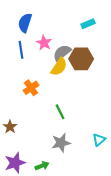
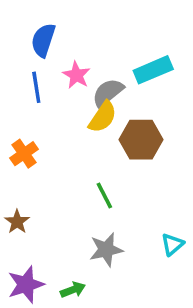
cyan rectangle: (88, 24) -> (153, 70), moved, size x1.5
brown hexagon: (81, 59) -> (141, 140), moved
orange cross: (31, 88) -> (24, 154), moved

